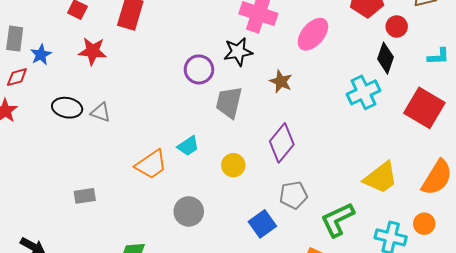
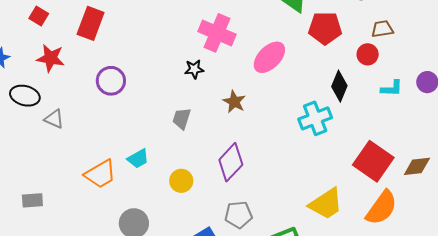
red circle: (397, 26) -> (368, 54), moved
black star: (238, 52) -> (194, 69), size x0.7
purple circle: (199, 69) -> (111, 81), moved
gray trapezoid: (229, 102) -> (182, 119), size x0.7
black ellipse: (67, 108) -> (25, 96), moved
red square: (424, 108) -> (373, 161), moved

